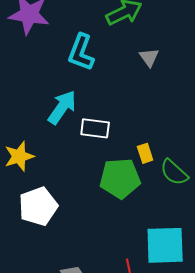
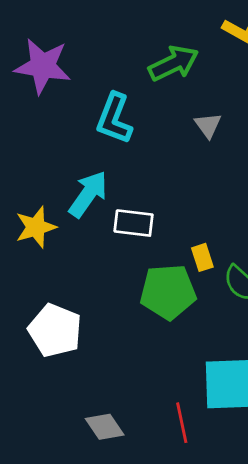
yellow star: (19, 156) -> (36, 227), moved
white pentagon: (38, 206) -> (55, 330), turned -30

